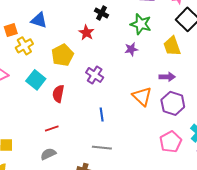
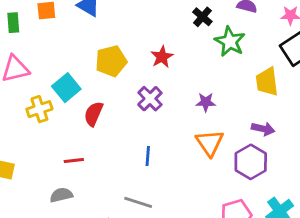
black cross: (101, 13) -> (202, 17), moved
red star: (86, 33) -> (162, 57), moved
yellow cross: (24, 46) -> (39, 109), moved
purple star: (131, 49) -> (206, 102), moved
purple arrow: (167, 77) -> (263, 129), moved

